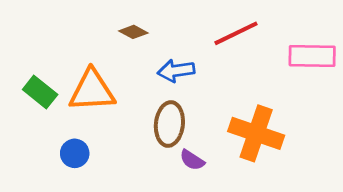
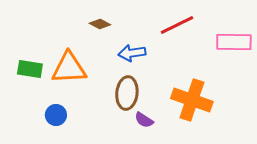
green rectangle: (40, 92) -> (30, 69), turned -30

